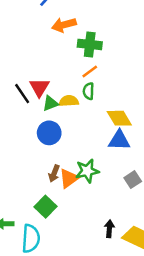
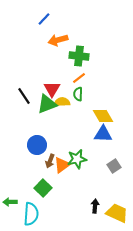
red triangle: (39, 87) -> (52, 89), moved
green triangle: (50, 103) -> (47, 104), size x1.5
blue circle: (49, 133) -> (37, 145), moved

